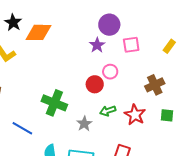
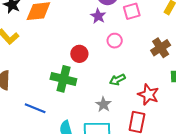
red circle: (95, 84) -> (79, 54), moved
red star: (135, 115) -> (148, 95), moved
gray star: (84, 124) -> (103, 104), moved

